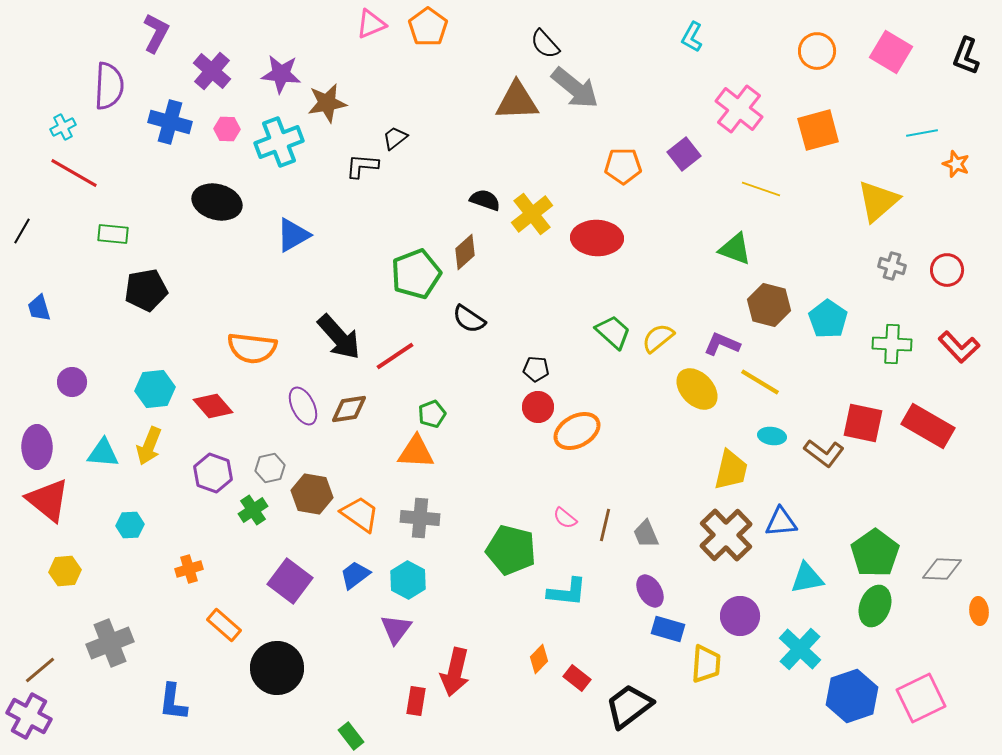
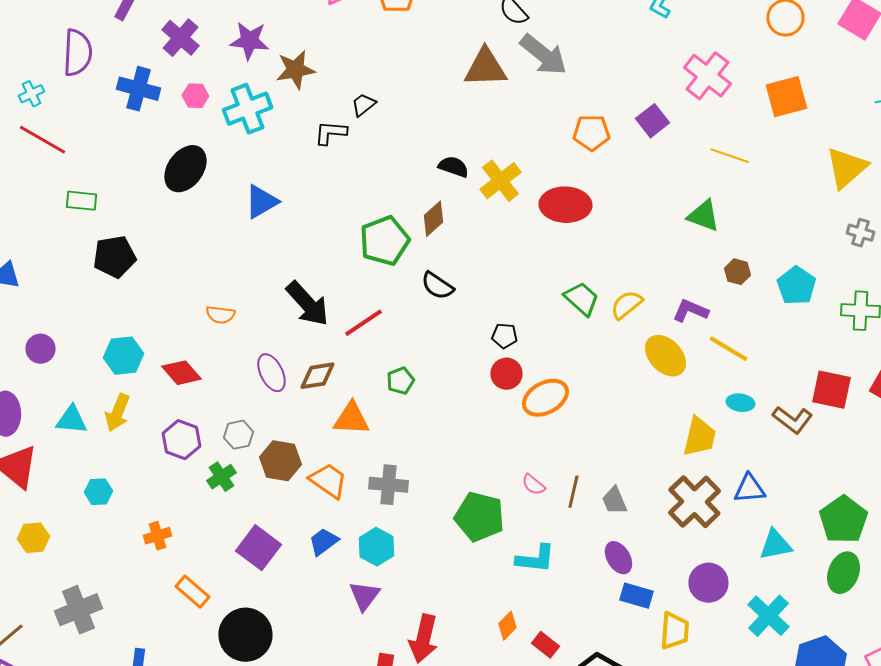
black ellipse: (217, 202) -> (185, 169), turned -69
brown hexagon: (769, 305) -> (737, 272), size x0.6
orange semicircle: (252, 348) -> (220, 315), size x0.6
orange triangle: (416, 452) -> (351, 419), moved

